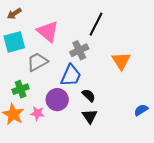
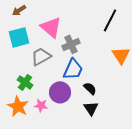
black line: (96, 24) -> (110, 20), moved
gray cross: (79, 50) -> (71, 44), moved
green cross: (21, 89) -> (25, 82), turned -35

